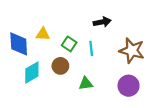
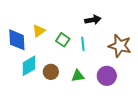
yellow triangle: (43, 34) -> (39, 31), turned -40
brown circle: (60, 66) -> (51, 72), moved
purple circle: (129, 86) -> (107, 76), moved

